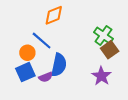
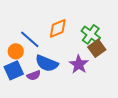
orange diamond: (54, 15) -> (58, 28), moved
blue semicircle: (59, 65) -> (47, 63), turned 100
purple star: (101, 76) -> (79, 64), moved

